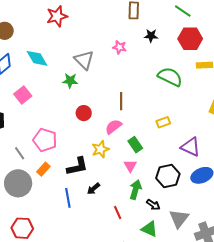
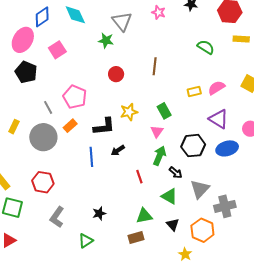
green semicircle: (170, 77) -> (206, 47), size x0.7
pink semicircle: (113, 127) -> (216, 88), moved

